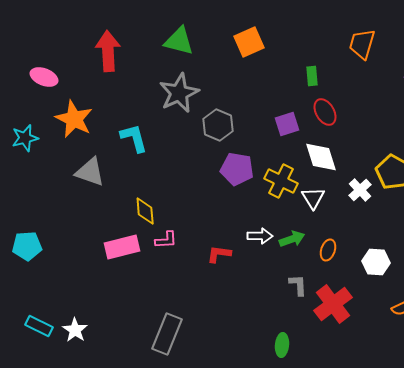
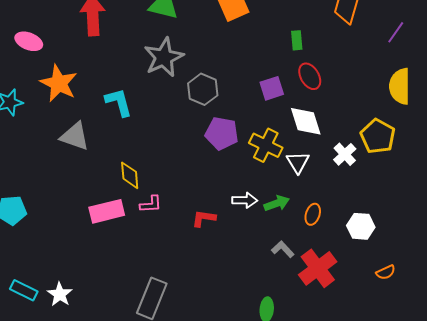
gray L-shape: (298, 285) -> (283, 249), turned -40

